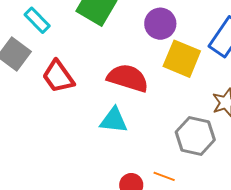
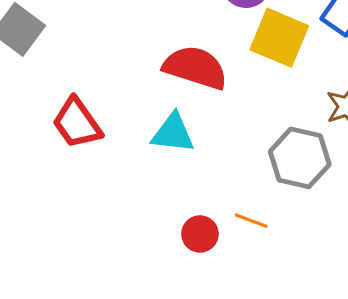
red trapezoid: (58, 77) -> (77, 123), moved

